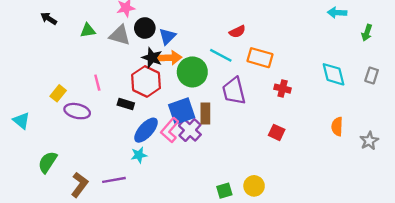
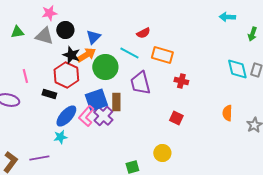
blue triangle: (167, 36) -> (93, 37), moved
orange arrow: (170, 58) -> (86, 55), turned -30
cyan diamond: (334, 74) -> (237, 69), moved
yellow circle: (254, 186) -> (162, 153), moved

